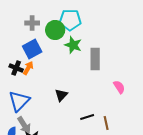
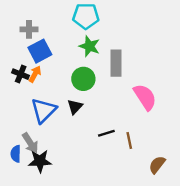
gray cross: (32, 23) -> (29, 29), moved
green circle: (55, 30) -> (83, 79), moved
pink semicircle: (119, 87) -> (145, 97), size x1.6
blue triangle: (19, 101) -> (44, 110), moved

